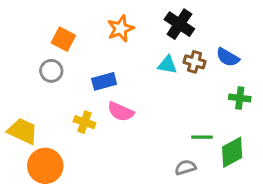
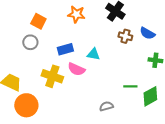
orange star: (121, 29) -> (76, 14), turned 30
cyan triangle: (167, 65) -> (93, 54), moved
yellow cross: (84, 122) -> (52, 76), size x1.5
gray semicircle: (185, 167) -> (106, 106), moved

